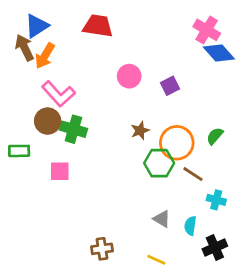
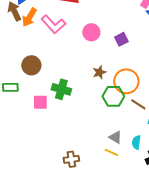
pink L-shape: (58, 94) -> (53, 24), moved
green cross: (73, 129) -> (61, 89), moved
yellow line: (156, 260) -> (111, 152), moved

